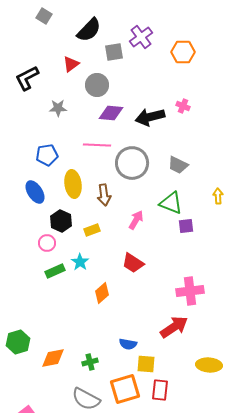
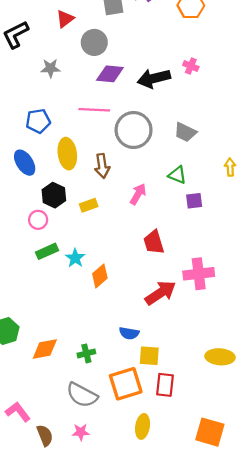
green triangle: (171, 203) -> (177, 175), size x0.7
cyan star: (80, 262) -> (75, 258), moved
red trapezoid: (133, 263) -> (154, 242), moved, turned 40
red arrow: (174, 327) -> (160, 293), moved

